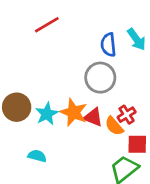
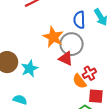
orange star: (74, 112) -> (53, 37), moved
red triangle: (93, 117) -> (66, 59), moved

